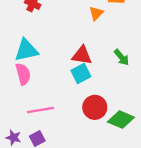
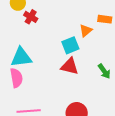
cyan square: (81, 73) -> (70, 45), moved

